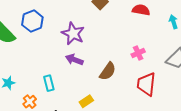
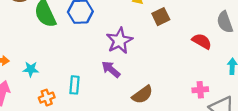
pink cross: (138, 53) -> (200, 90), moved

